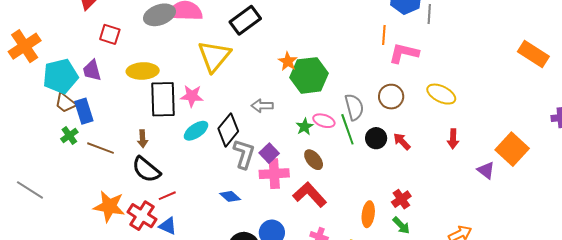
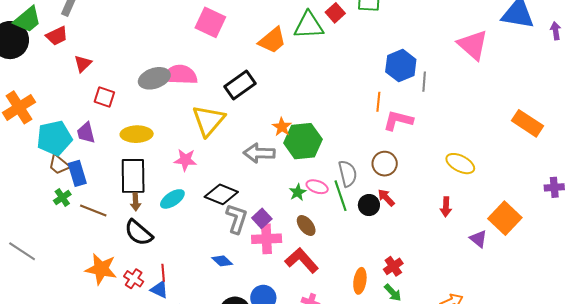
yellow ellipse: (441, 94) -> (460, 164), moved
black rectangle: (163, 99) -> (133, 176), moved
gray arrow: (262, 106) -> (259, 153), moved, size x1.4
black diamond: (228, 130) -> (221, 194), turned 72
cyan ellipse: (196, 131) -> (172, 199), moved
red arrow: (402, 141) -> (386, 198), moved
red line: (167, 196) -> (163, 273), moved, turned -72
red cross: (142, 216) -> (134, 279), size x0.7

